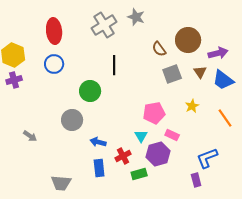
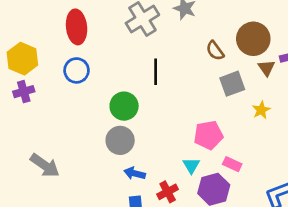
brown triangle: (200, 72) -> (266, 68), moved
yellow star: (192, 106) -> (261, 110), moved
gray circle: (72, 120) -> (120, 140), moved
gray arrow: (30, 136) -> (45, 165), size x1.6

